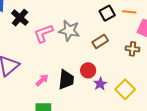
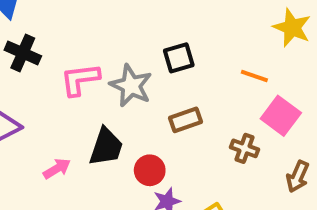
black square: (107, 13) -> (179, 58), moved
black cross: (20, 18) -> (23, 53), moved, turned -30
black trapezoid: (66, 80) -> (106, 147), moved

